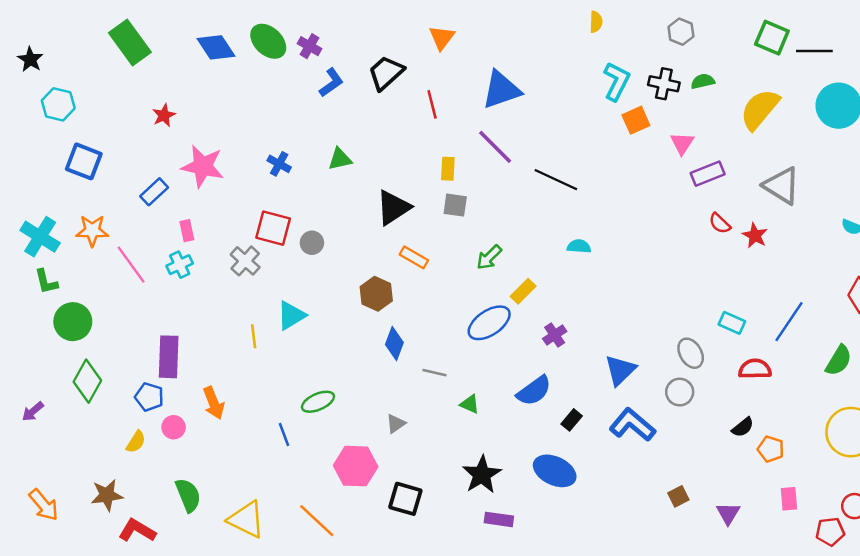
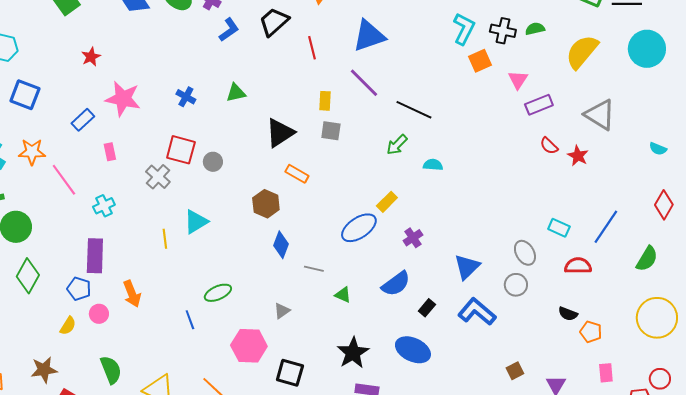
green arrow: (489, 257) -> (397, 145), moved
cyan cross: (180, 265) -> (104, 206), moved
black semicircle: (743, 427) -> (568, 314), turned 60

